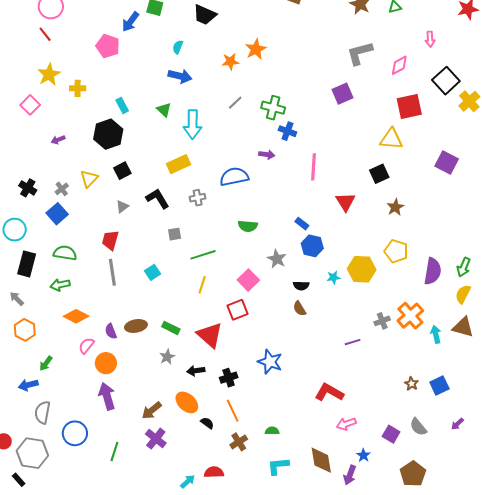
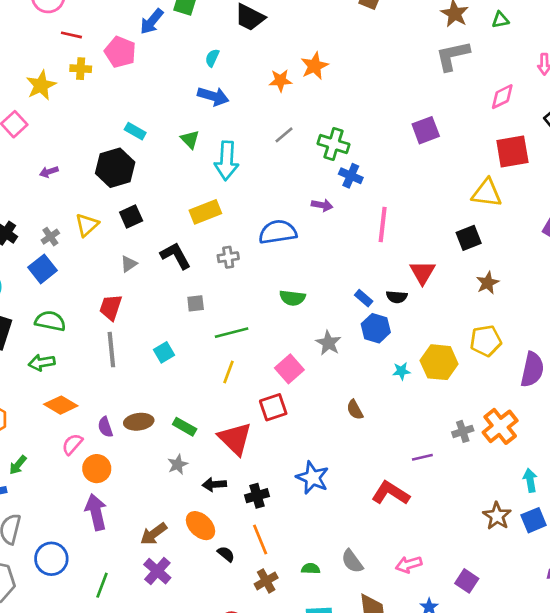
red line: (45, 34) -> (71, 35), moved, turned -42
gray L-shape: (360, 53) -> (453, 56), moved
yellow cross: (78, 88) -> (81, 69), moved
cyan rectangle: (122, 106) -> (135, 131), turned -35
yellow pentagon: (396, 251) -> (486, 341), turned -30
black semicircle: (301, 286) -> (397, 297), moved
cyan arrow: (436, 334) -> (530, 480), moved
brown star: (411, 384) -> (497, 516), size x1.5
red L-shape: (329, 392) -> (391, 493), moved
gray semicircle: (418, 427) -> (352, 561), moved

